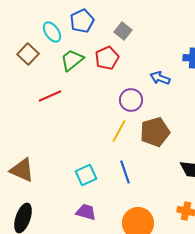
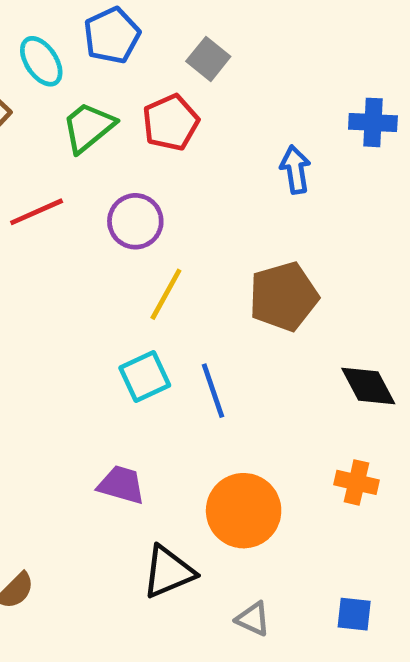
blue arrow: (160, 78) -> (295, 170), turned 60
purple circle: (131, 100) -> (135, 221), moved
yellow line: (119, 131) -> (166, 294), moved
cyan square: (86, 175) -> (145, 377), moved

